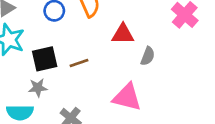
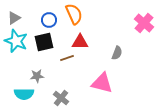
red triangle: (123, 34) -> (80, 42), moved
black square: (45, 59) -> (44, 42), moved

